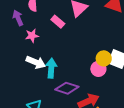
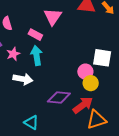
yellow circle: (104, 58) -> (91, 83), moved
cyan arrow: (51, 68) -> (37, 56), moved

